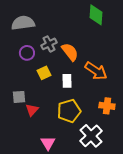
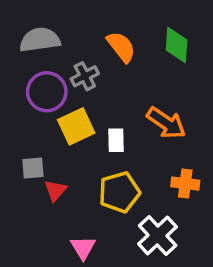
green diamond: (96, 15) -> (177, 45), moved
orange semicircle: (70, 52) -> (121, 47), moved
purple circle: (27, 53) -> (47, 92), size x1.5
yellow square: (44, 73) -> (76, 126), size x1.5

